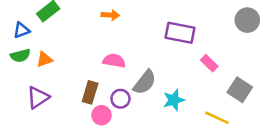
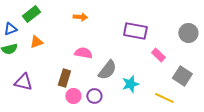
gray circle: (247, 20) -> (188, 33), moved
orange triangle: (44, 59) -> (36, 42), moved
purple triangle: (38, 97) -> (23, 82), turned 48
purple circle: (120, 99) -> (94, 96), moved

